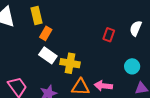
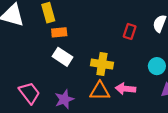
orange rectangle: (46, 33) -> (59, 32), turned 56
yellow cross: (70, 63) -> (102, 64), moved

